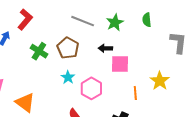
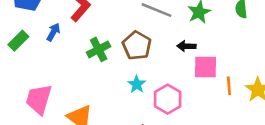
green cross: (39, 51) -> (99, 49), turned 30
orange line: (135, 93) -> (229, 86), moved

